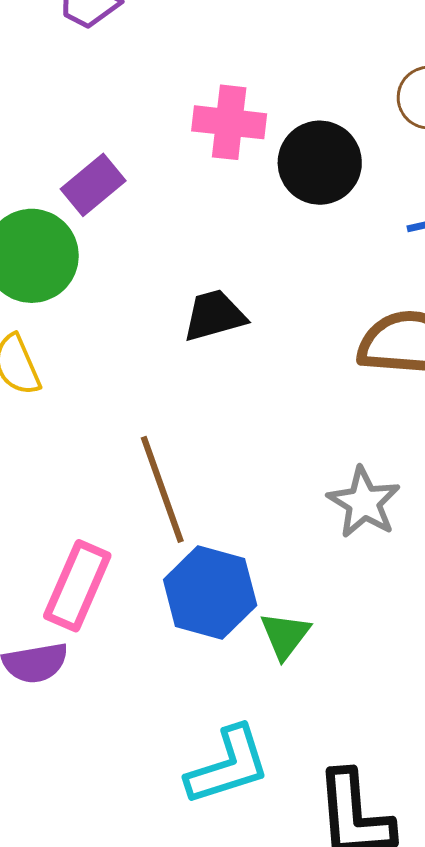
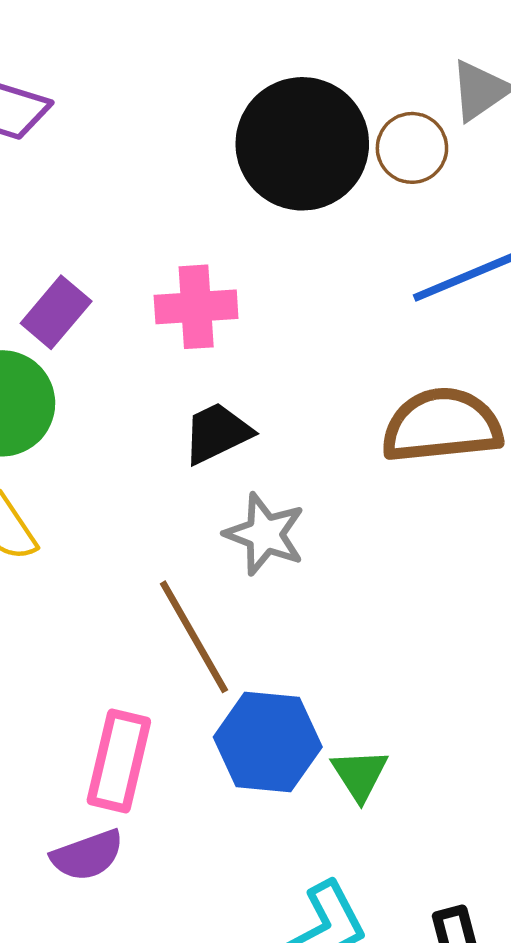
pink cross: (229, 122) -> (196, 307), moved
black circle: (320, 163) -> (302, 144), moved, size x1.4
gray star: (364, 502) -> (265, 534), moved

